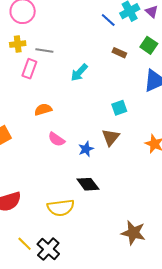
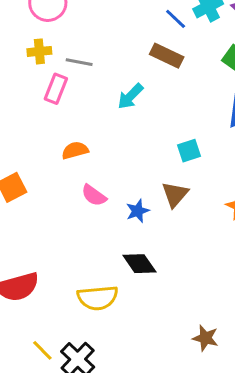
brown rectangle: (119, 53) -> (167, 56), moved, size x1.5
brown star: (133, 233) -> (205, 338), size x0.7

